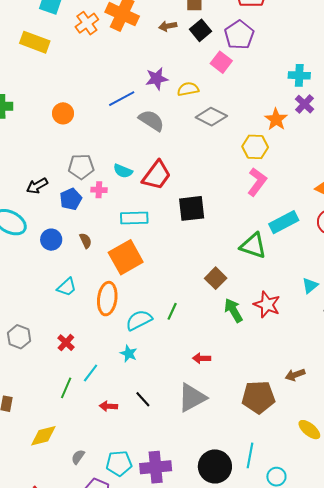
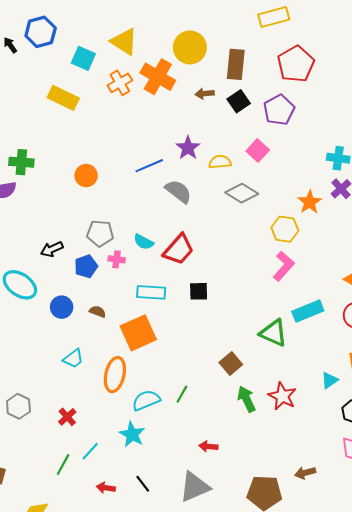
pink square: (221, 62) -> (258, 151), moved
purple star: (157, 79) -> (188, 148), turned -30
black square: (192, 208) -> (199, 291), moved, size x0.7
brown semicircle: (86, 241) -> (98, 312), turned -49
cyan star: (129, 354) -> (132, 434), size x1.4

